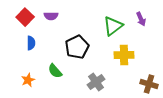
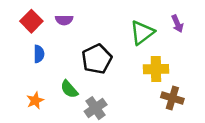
gray cross: (96, 82) -> (96, 108), moved
brown cross: (149, 84) -> (172, 98), moved

